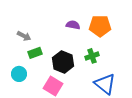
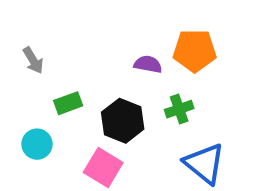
purple semicircle: (73, 25) -> (148, 64), moved
gray arrow: (24, 36) -> (33, 60), moved, turned 32

